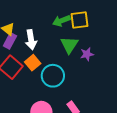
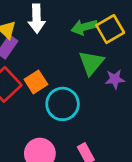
yellow square: (80, 20) -> (110, 29), turned -30
white arrow: (31, 40) -> (37, 19), moved

